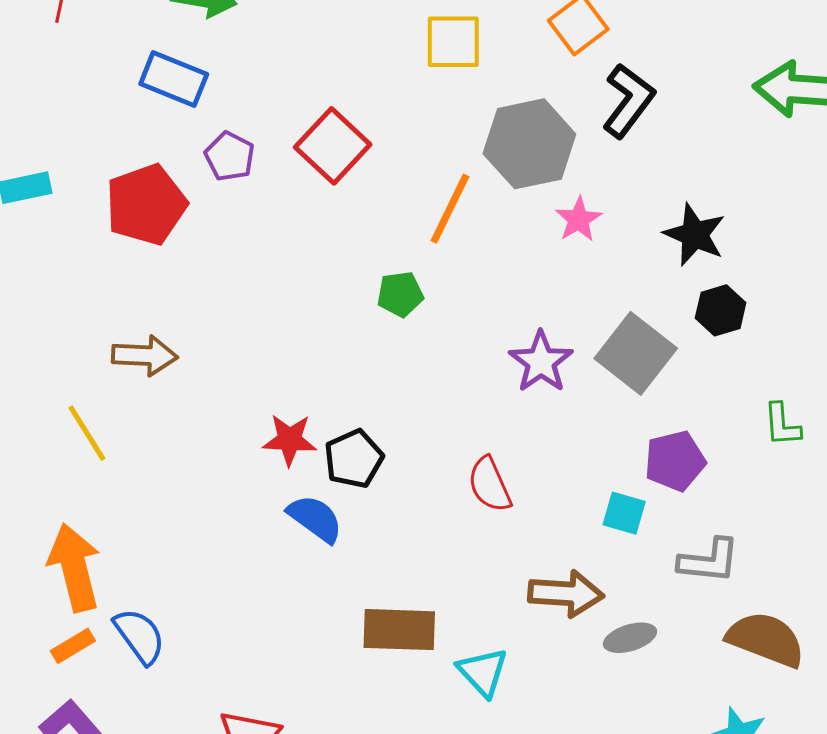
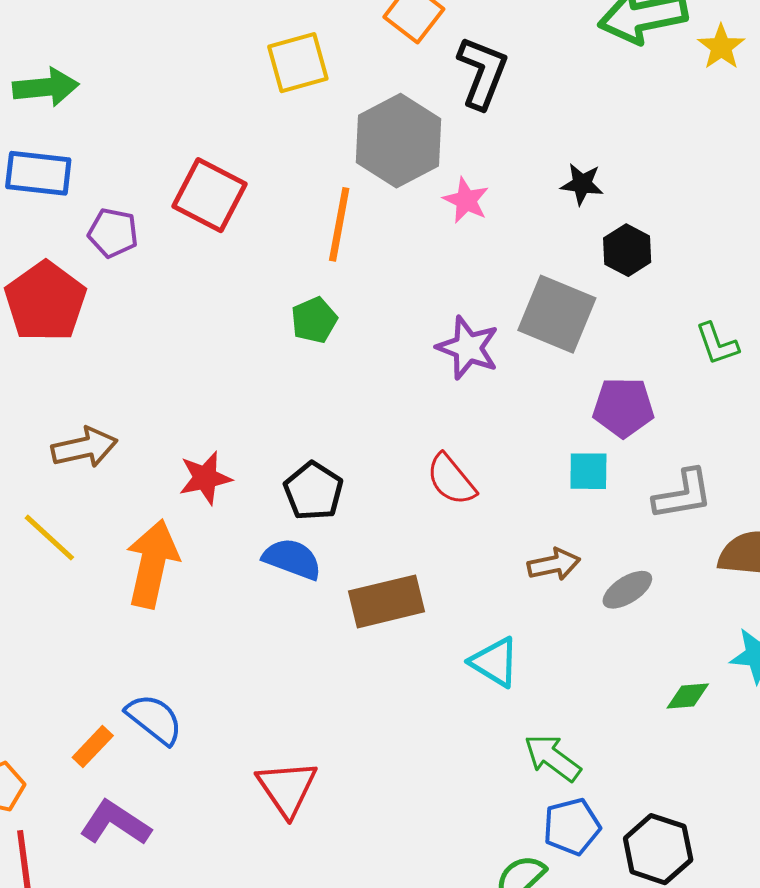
black star: (695, 235) -> (582, 184), size x0.7
red star: (290, 440) -> (205, 478), moved
purple pentagon: (675, 461) -> (623, 407), turned 30
orange arrow: (74, 568) -> (152, 564), moved, turned 42
brown arrow: (566, 594) -> (554, 564), size x0.7
brown rectangle: (399, 630) -> (386, 601), moved

